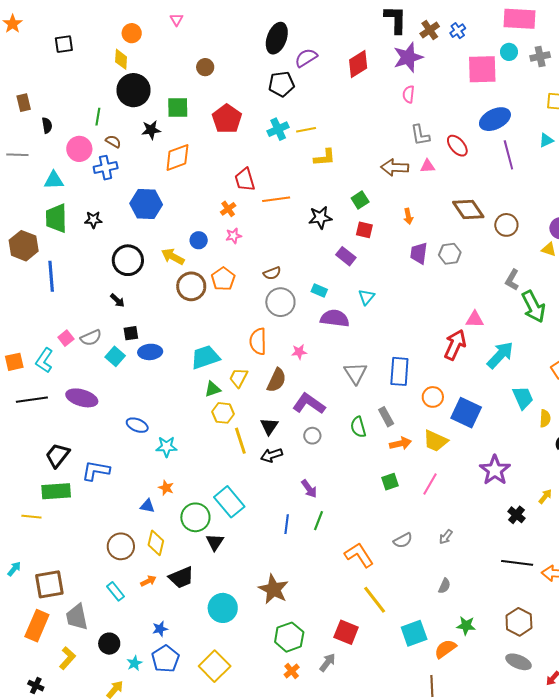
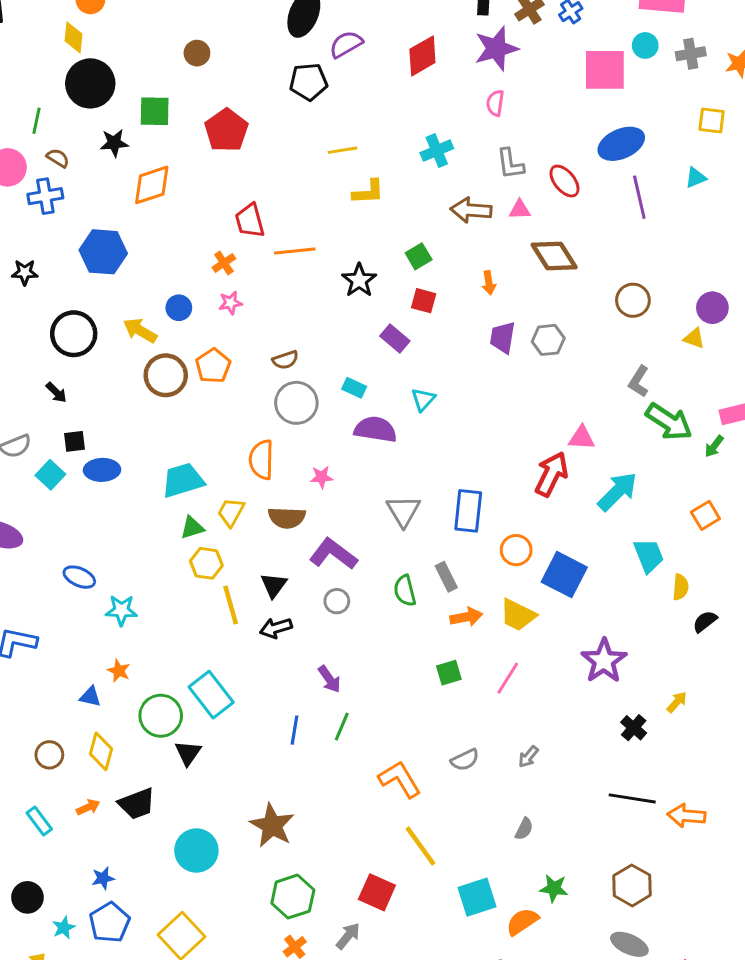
cyan cross: (278, 129) -> (437, 151), moved
brown diamond: (468, 209) -> (554, 256), moved
black star: (320, 218) -> (359, 280), turned -30
green arrow: (534, 307) -> (669, 422), turned -32
brown semicircle: (277, 380) -> (287, 518), turned 65
brown circle: (121, 546) -> (49, 755), size x0.7

